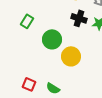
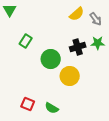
black cross: (79, 18) -> (78, 47), moved, turned -35

